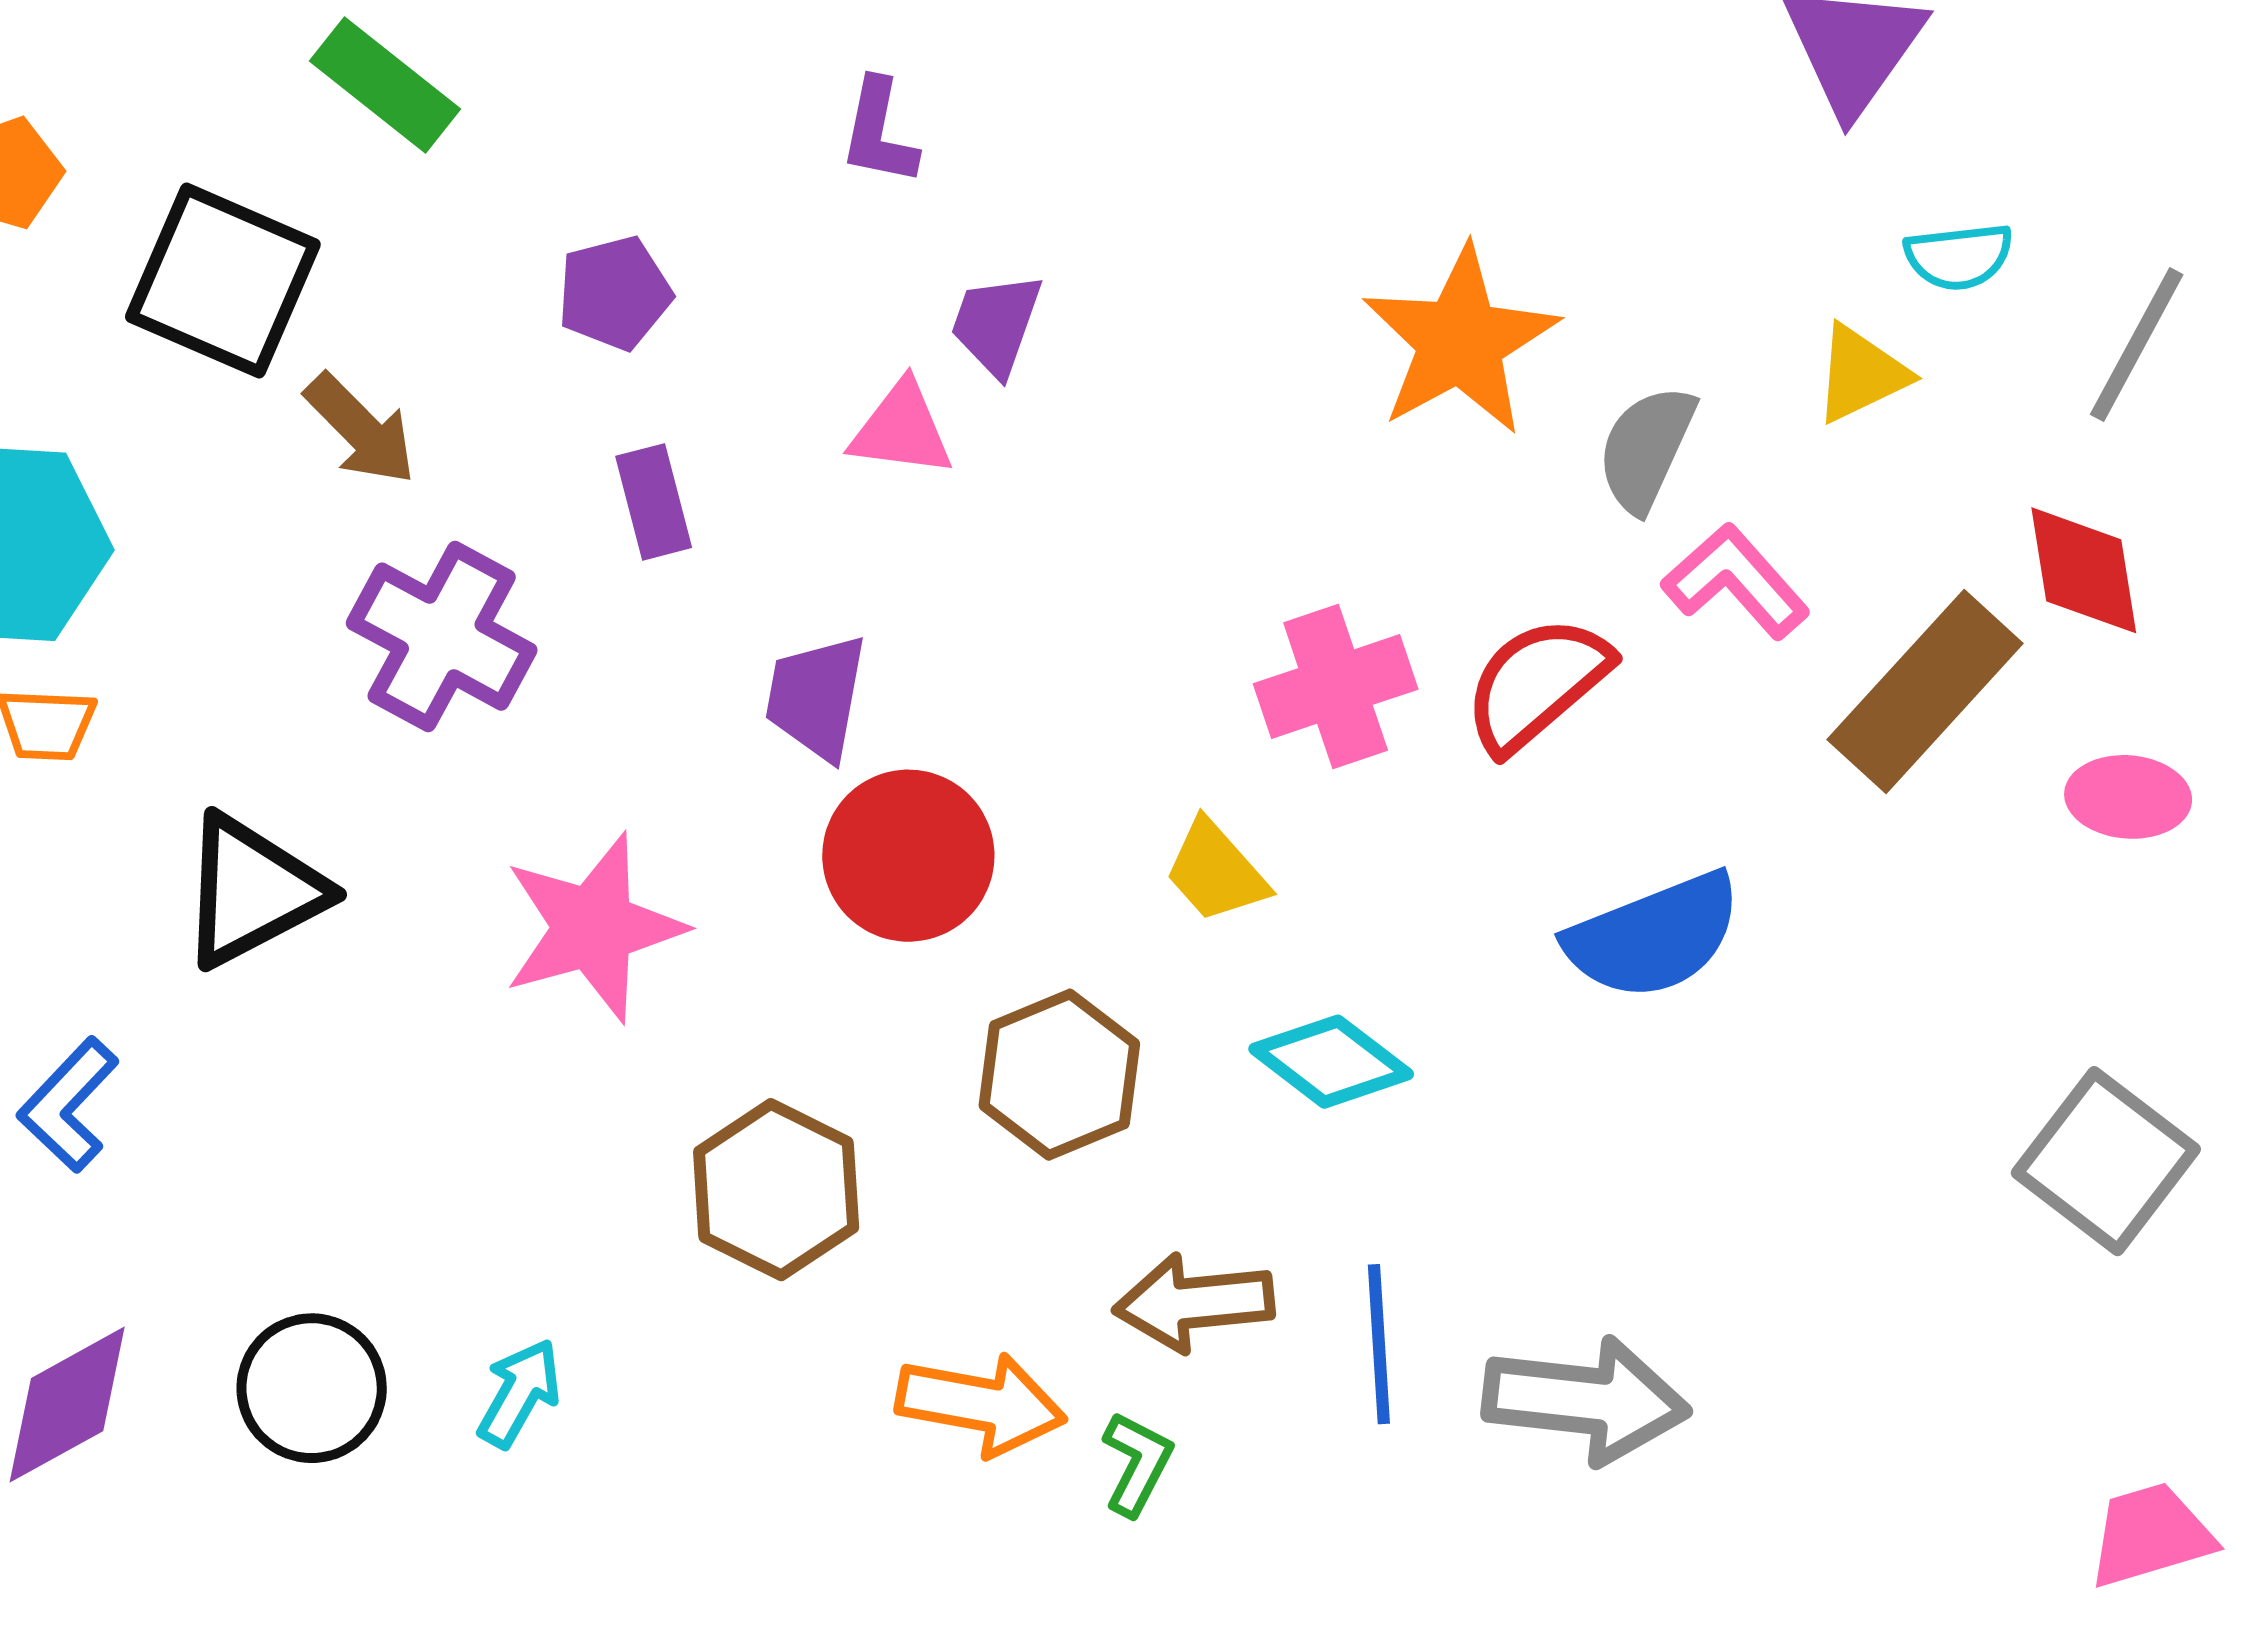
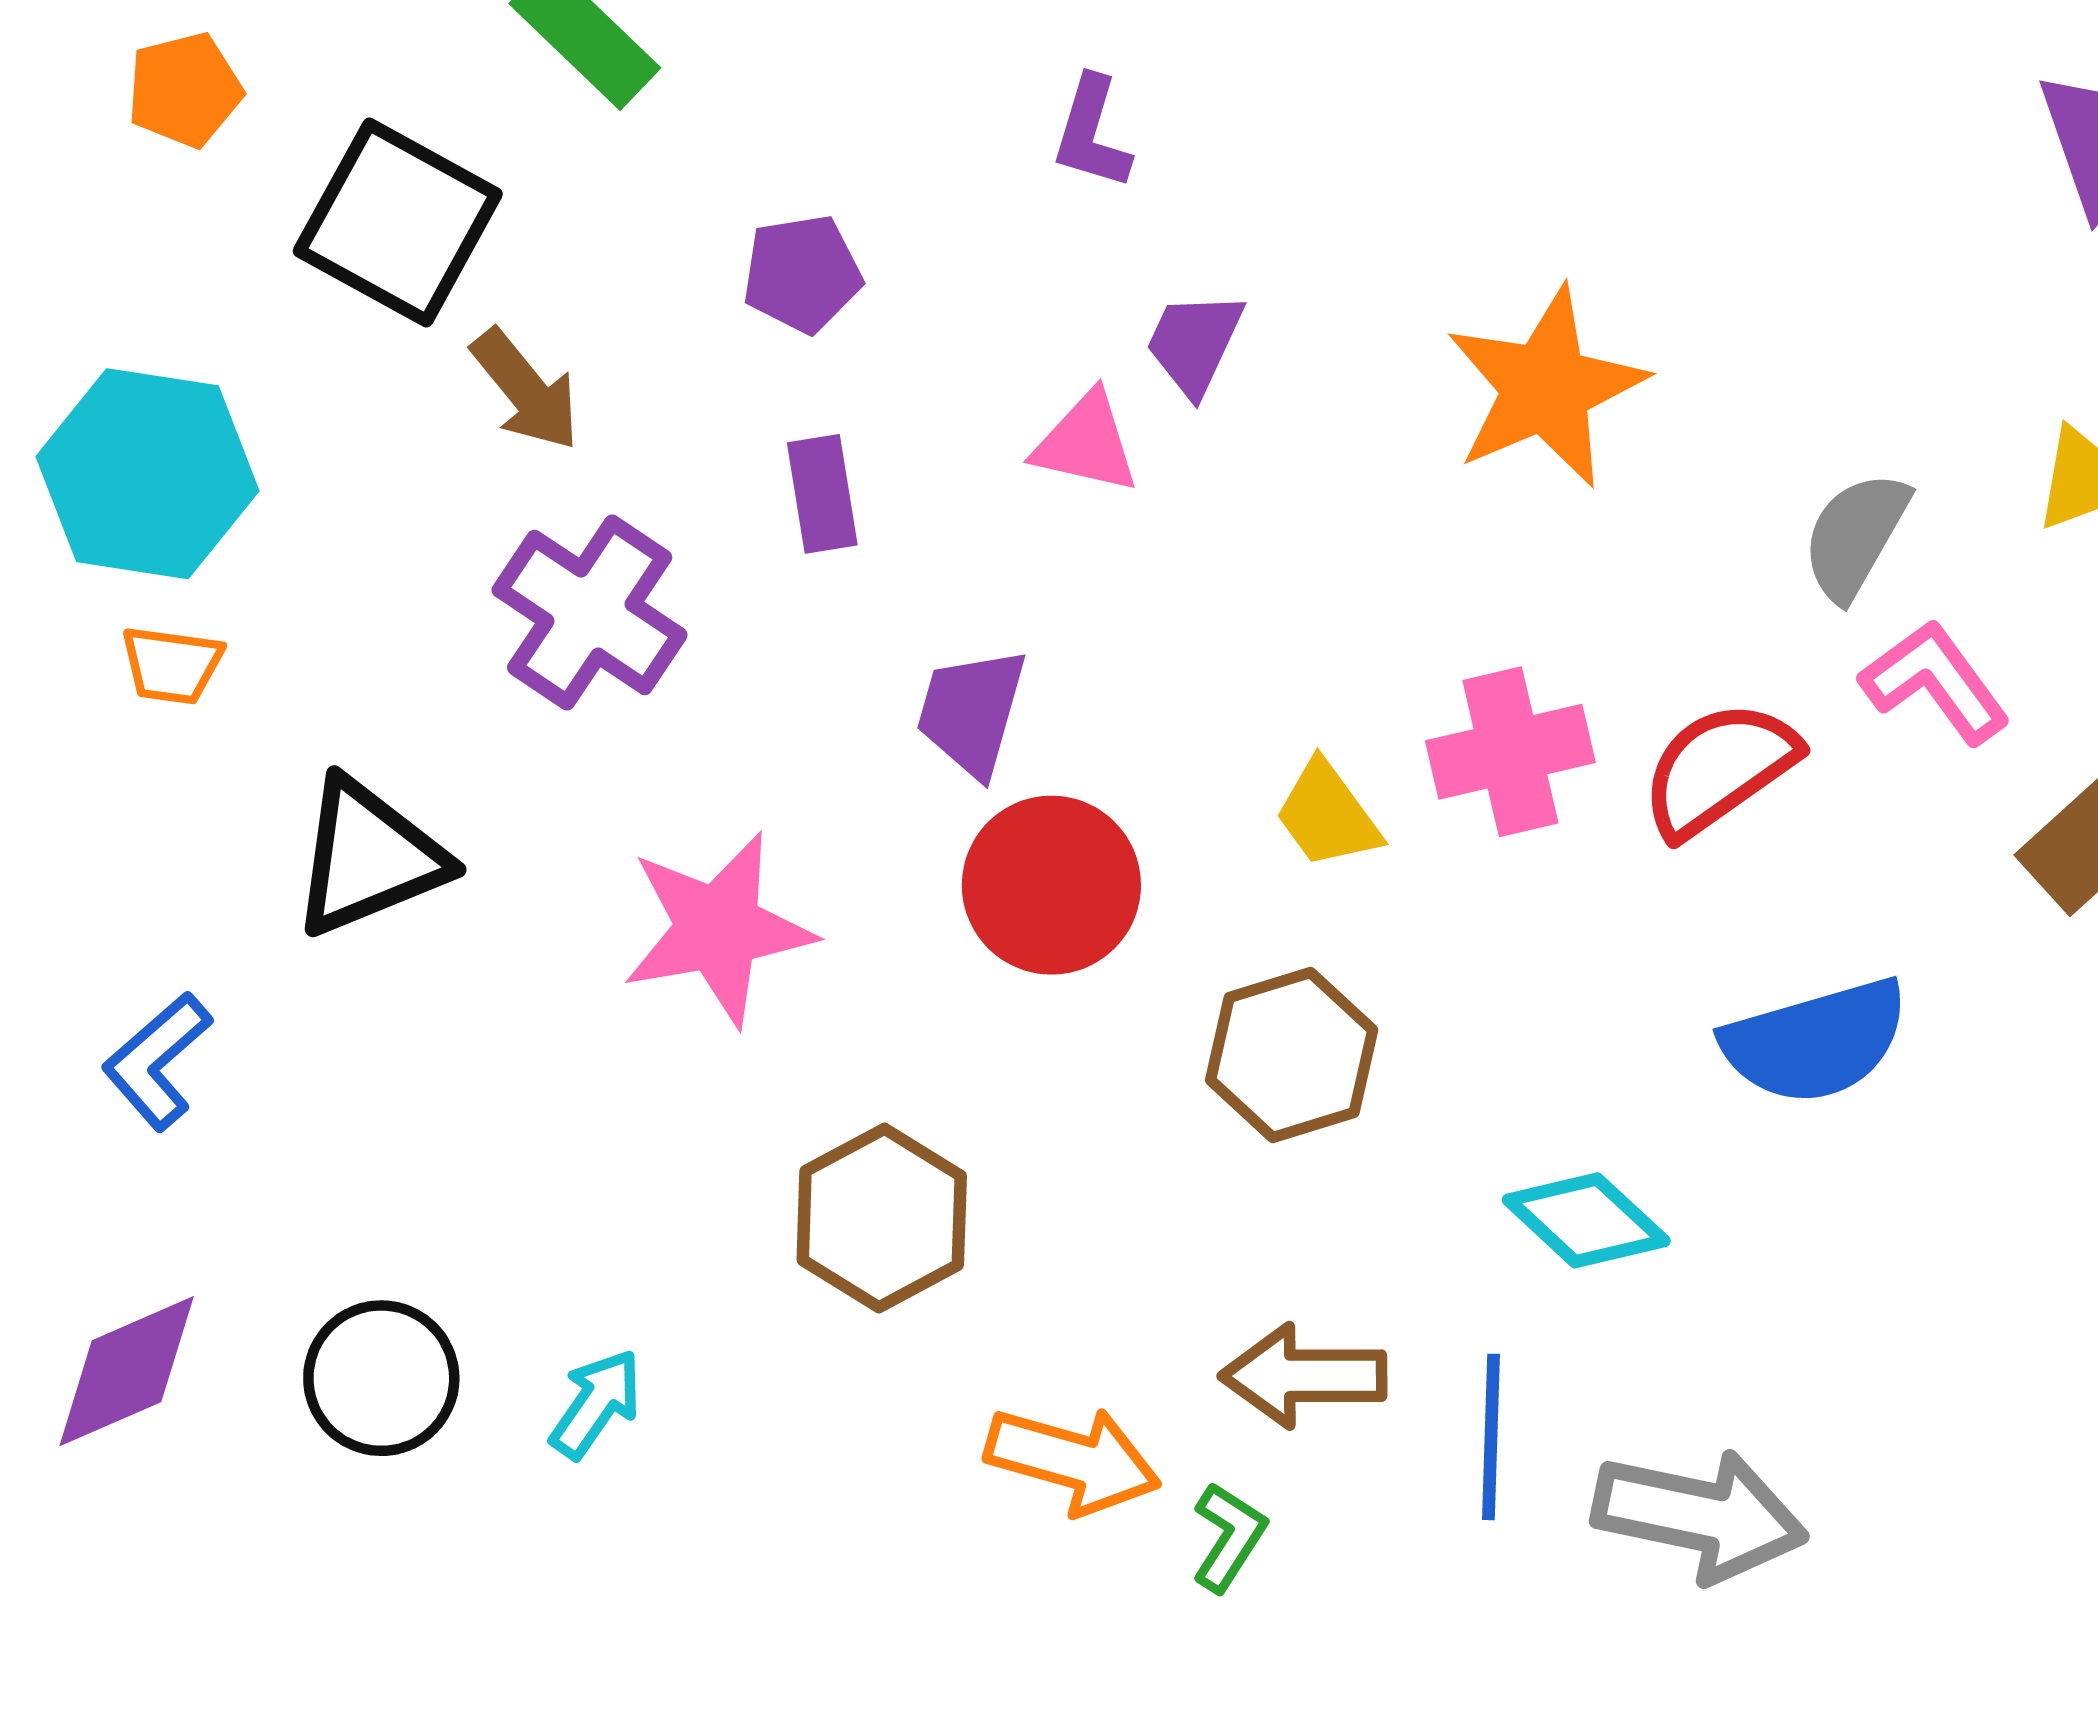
orange star: (1460, 341) -> (1546, 388), moved
yellow trapezoid: (1216, 871) -> (1327, 815), moved
cyan diamond: (1331, 1062) -> (1586, 1220), moved
brown hexagon: (1059, 1075) -> (1292, 1055), moved

